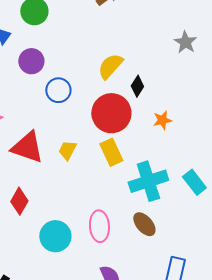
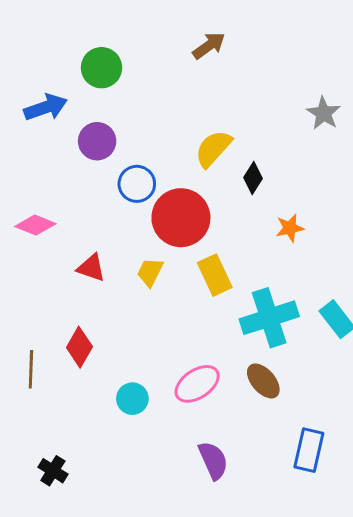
red circle: (111, 113) -> (181, 218), moved
red triangle: (27, 147) -> (91, 268), size x0.6
pink ellipse: (99, 226) -> (197, 384), turned 60
cyan circle: (55, 236) -> (132, 399), size x0.7

